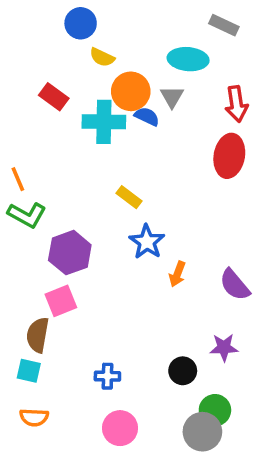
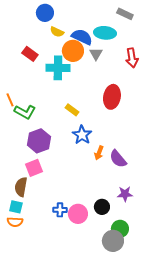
blue semicircle: (147, 116) -> (82, 37), moved, size x1.5
red ellipse: (229, 156) -> (112, 97), moved
green L-shape: (27, 215) -> (25, 112), moved
purple semicircle: (235, 285) -> (118, 159), moved
orange semicircle: (34, 417) -> (15, 222), moved
pink circle: (120, 428) -> (78, 214), moved

